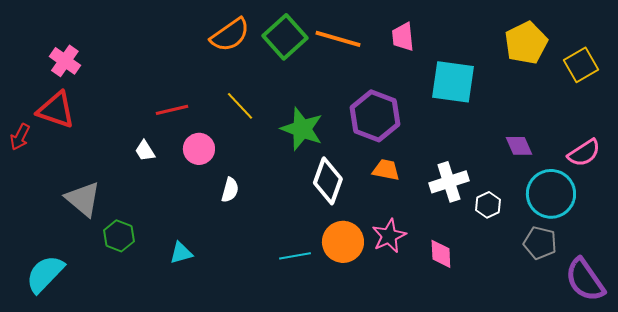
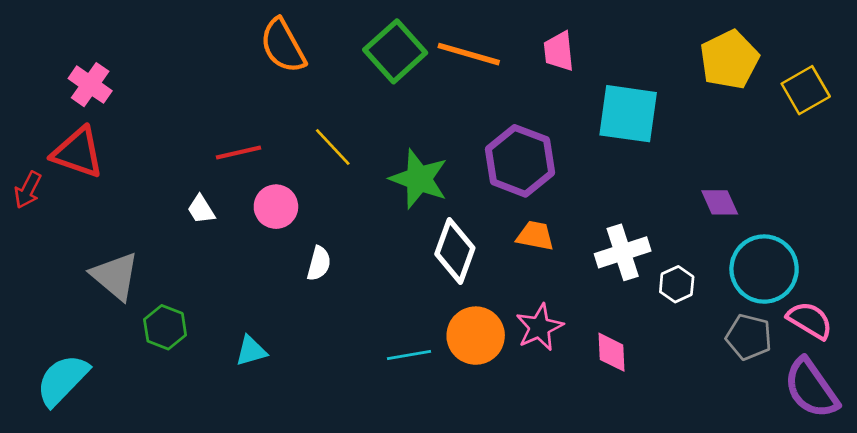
orange semicircle: (230, 35) -> (283, 46), moved, turned 96
pink semicircle: (584, 153) -> (810, 320), moved, turned -116

